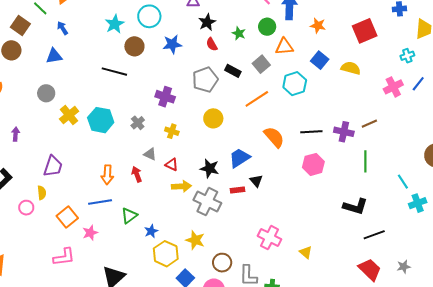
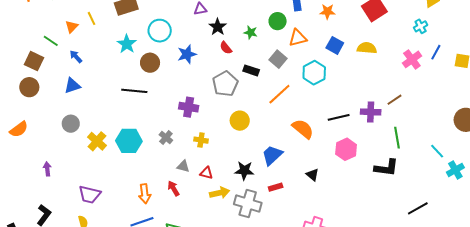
purple trapezoid: (53, 166) -> (90, 194), turned 95
black triangle: (256, 181) -> (312, 175), moved
black L-shape: (355, 206) -> (386, 168), moved

